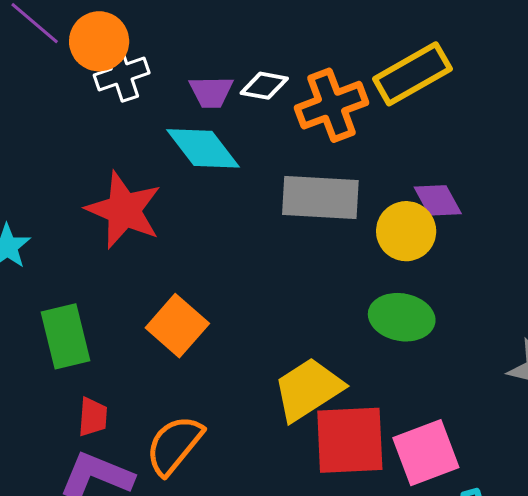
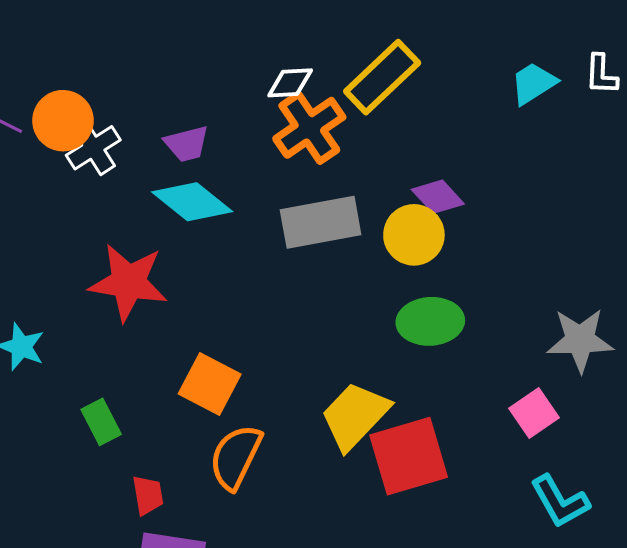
white diamond: (264, 86) -> (290, 83), moved
green rectangle: (66, 336) -> (101, 422), size x0.7
orange semicircle: (174, 445) -> (236, 457), moved
pink square: (426, 453) -> (534, 413), moved, size x0.7

